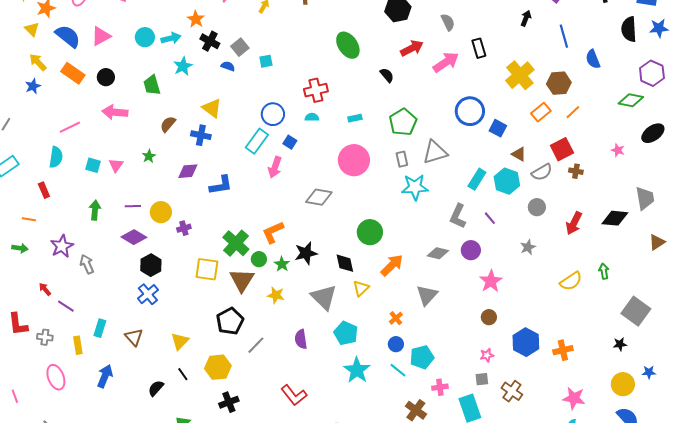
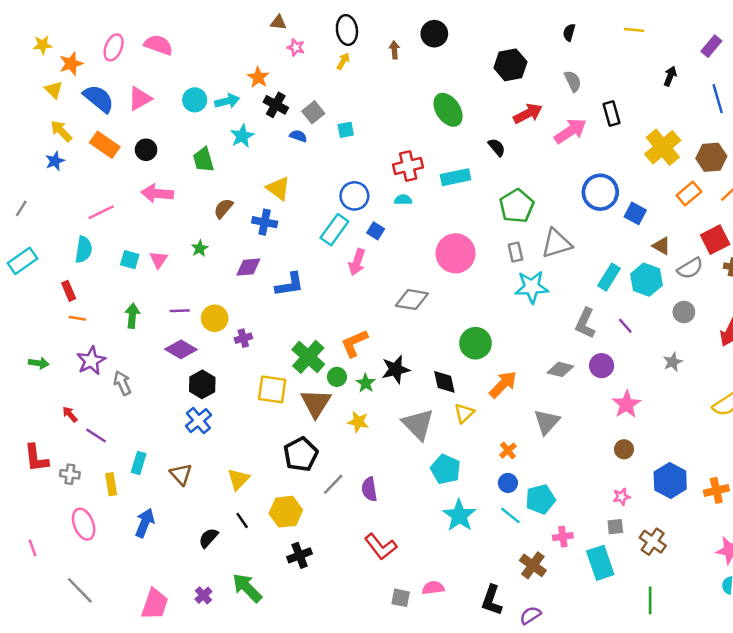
cyan rectangle: (355, 118) -> (456, 177), moved, size x1.6
orange line: (29, 219) -> (77, 318), moved
purple semicircle: (301, 339) -> (369, 489), moved

